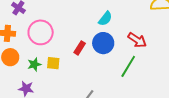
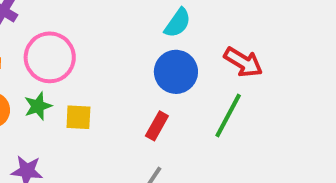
red rectangle: (80, 48) -> (157, 126), moved
green star: (34, 64) -> (38, 106), moved

